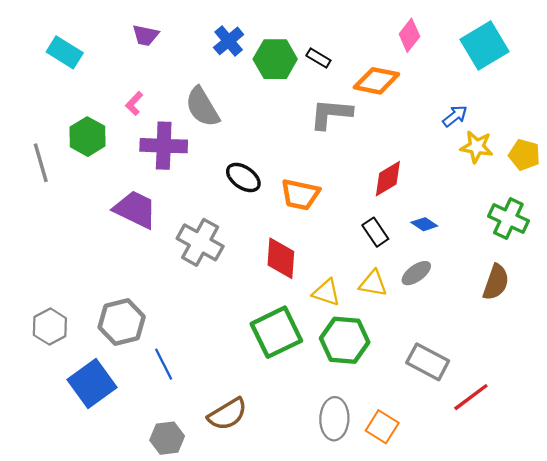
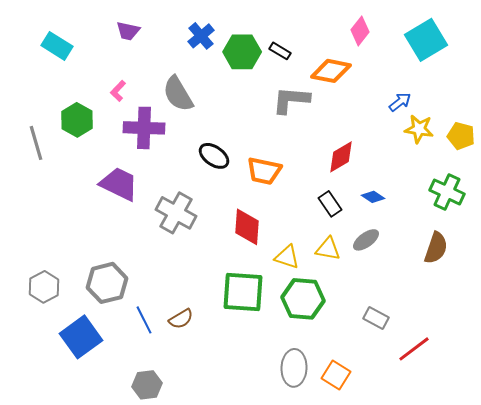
green square: (276, 332) -> (243, 292), turned 30
gray rectangle: (428, 362) -> (376, 318), size x0.7
brown semicircle: (227, 414) -> (181, 319), moved, size x0.7

